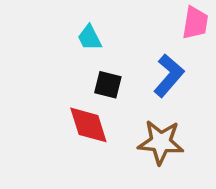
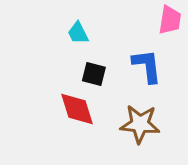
blue L-shape: (169, 76) -> (147, 66), turned -48

